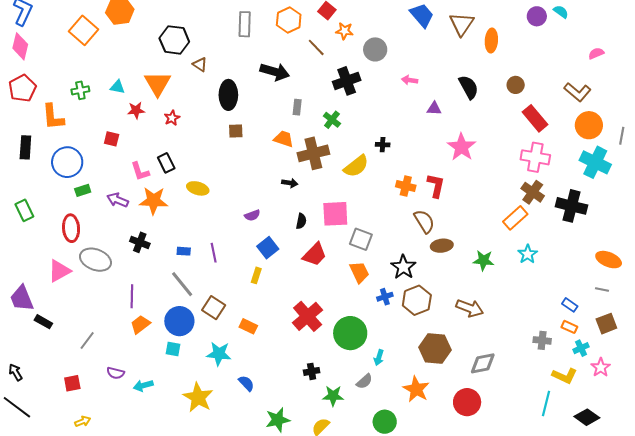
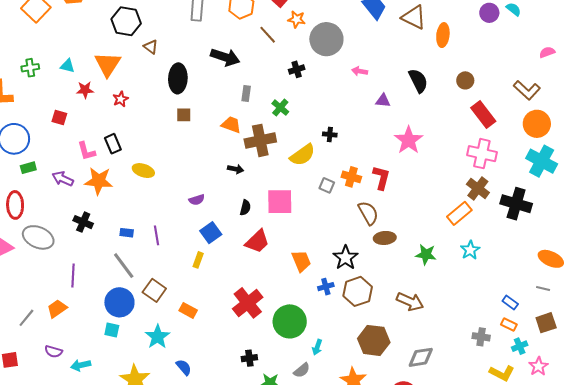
brown triangle: (462, 24) -> (414, 17), turned -40
gray circle: (375, 49) -> (326, 39), size x1.4
black cross: (347, 81) -> (297, 69), size x0.6
gray square: (361, 239) -> (327, 185), moved, size x0.7
orange trapezoid: (140, 324) -> (57, 309), moved
cyan star: (219, 354) -> (158, 337), turned 30

